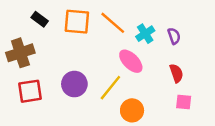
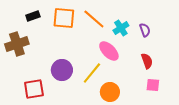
black rectangle: (40, 19) -> (33, 16), turned -56
red square: (30, 91) -> (34, 89), moved

